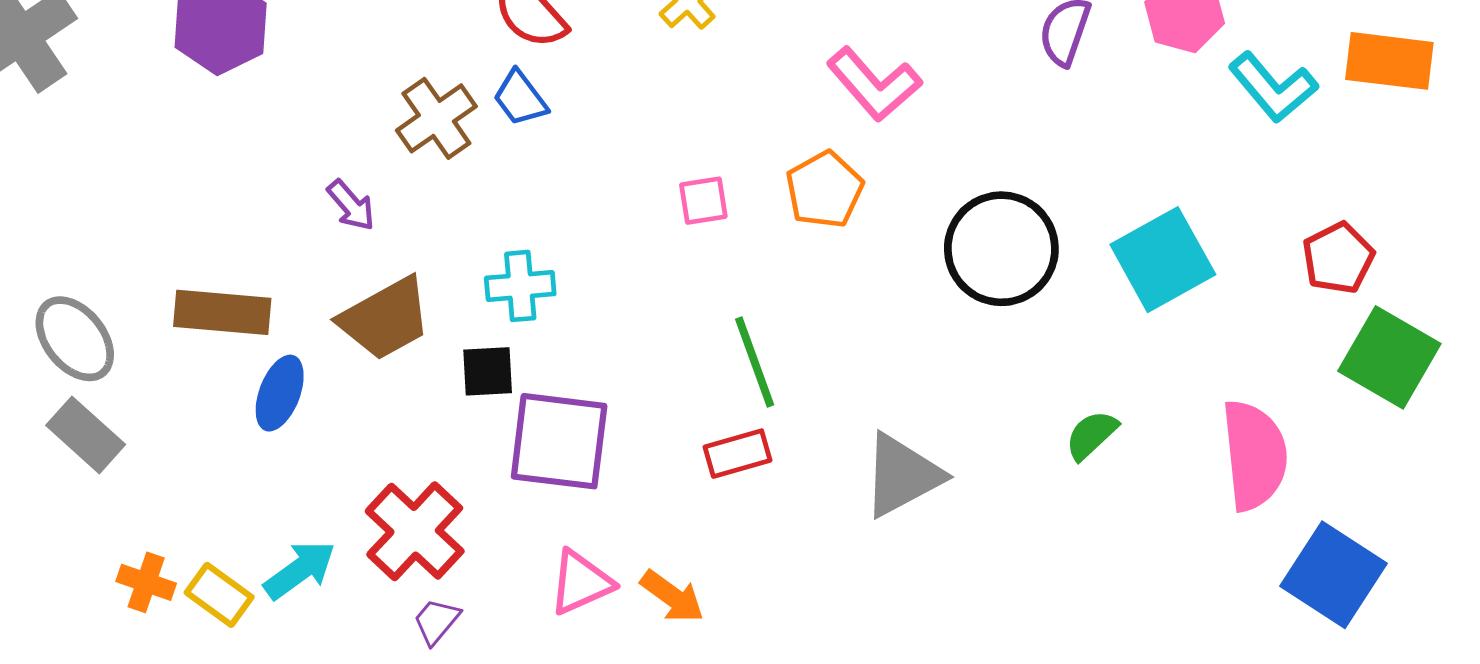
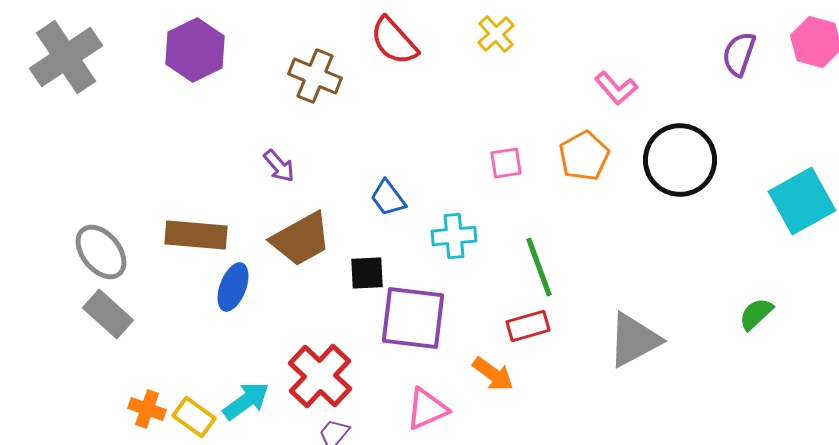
pink L-shape: (874, 84) -> (616, 88), size x0.7
blue trapezoid: (520, 98) -> (388, 198), moved
brown cross: (436, 118) -> (315, 76), moved, turned -33
black circle: (1001, 249) -> (680, 160), moved
cyan cross: (520, 286) -> (454, 236), moved
orange arrow: (672, 596) -> (493, 374), moved

